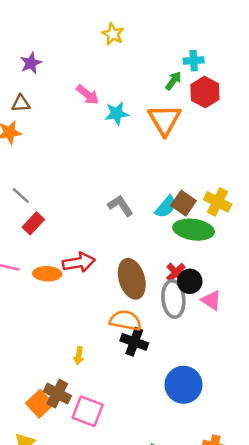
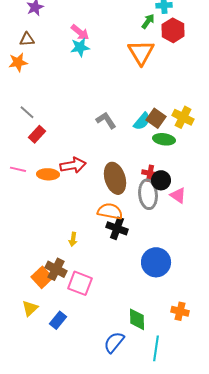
cyan star: (117, 114) -> (80, 47), moved
green ellipse: (194, 230) -> (164, 139), size x0.7
red cross: (176, 272) -> (150, 173), turned -35

